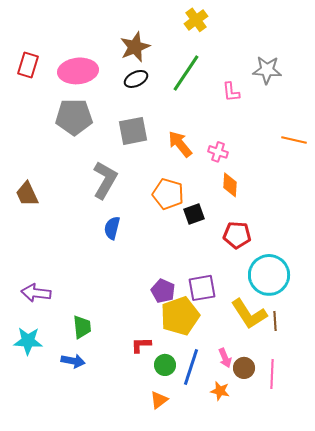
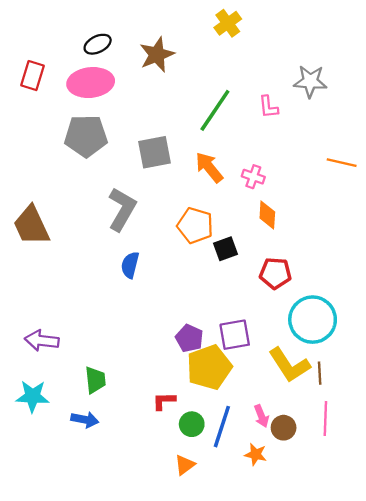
green line: (186, 73) -> (215, 110), moved
black ellipse: (136, 79) -> (98, 44), moved
brown trapezoid: (27, 194) -> (31, 225), size x1.4
pink line: (272, 374) -> (325, 418), moved

